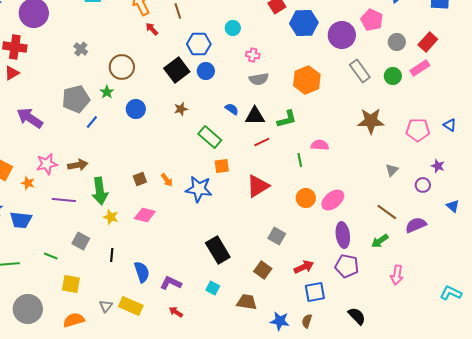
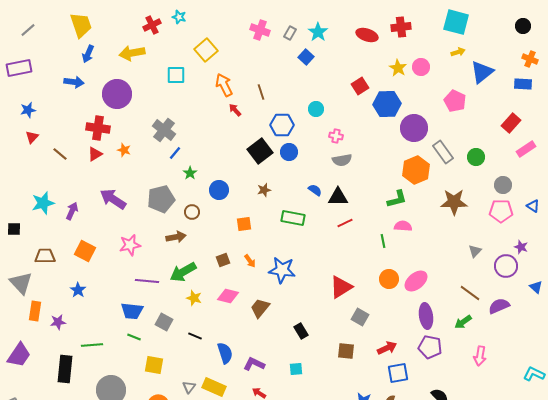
purple circle: (342, 35) -> (414, 128), moved
gray circle: (397, 42) -> (503, 185), moved
gray cross: (81, 49) -> (164, 130), size x1.6
brown circle: (122, 67) -> (192, 212), moved, size x0.6
pink rectangle: (420, 68) -> (526, 149), moved
orange hexagon: (307, 80) -> (416, 170), moved
gray pentagon: (76, 99) -> (161, 199), moved
green L-shape: (287, 119) -> (397, 199), moved
blue line: (92, 122) -> (175, 153), moved
green rectangle: (210, 137) -> (293, 218), turned -30
brown arrow: (78, 165) -> (176, 237), moved
orange square: (222, 166) -> (244, 224), moved
orange star: (28, 183) -> (124, 150), moved
purple circle: (423, 185) -> (506, 266), size x1.5
red triangle: (258, 186) -> (341, 287), moved
green arrow: (100, 191) -> (183, 272), turned 68
blue trapezoid: (21, 220) -> (132, 311), moved
black rectangle: (218, 250) -> (301, 331), size x0.6
black line: (112, 255) -> (195, 336), turned -72
brown square: (263, 270) -> (346, 351), turned -30
cyan square: (213, 288) -> (296, 369), turned -32
brown trapezoid: (247, 302) -> (260, 308), moved, turned -60

